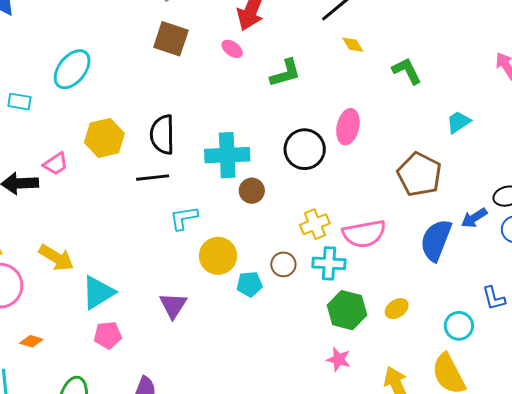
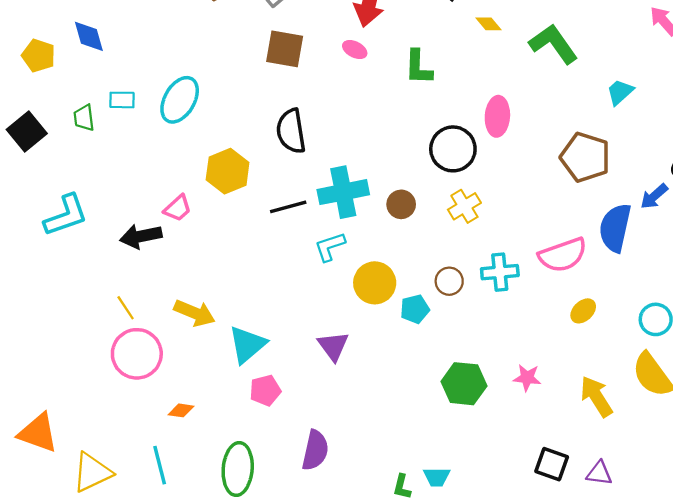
green L-shape: (407, 71) -> (553, 44), size x1.4
green L-shape: (285, 73) -> (418, 67), turned 116
cyan rectangle: (19, 102) -> (122, 100), moved
black semicircle: (162, 135) -> (291, 131), moved
cyan cross: (227, 155) -> (343, 192), moved
yellow cross: (315, 224) -> (464, 206), moved
pink semicircle: (364, 234) -> (563, 255), moved
green hexagon: (347, 310) -> (464, 384), moved

